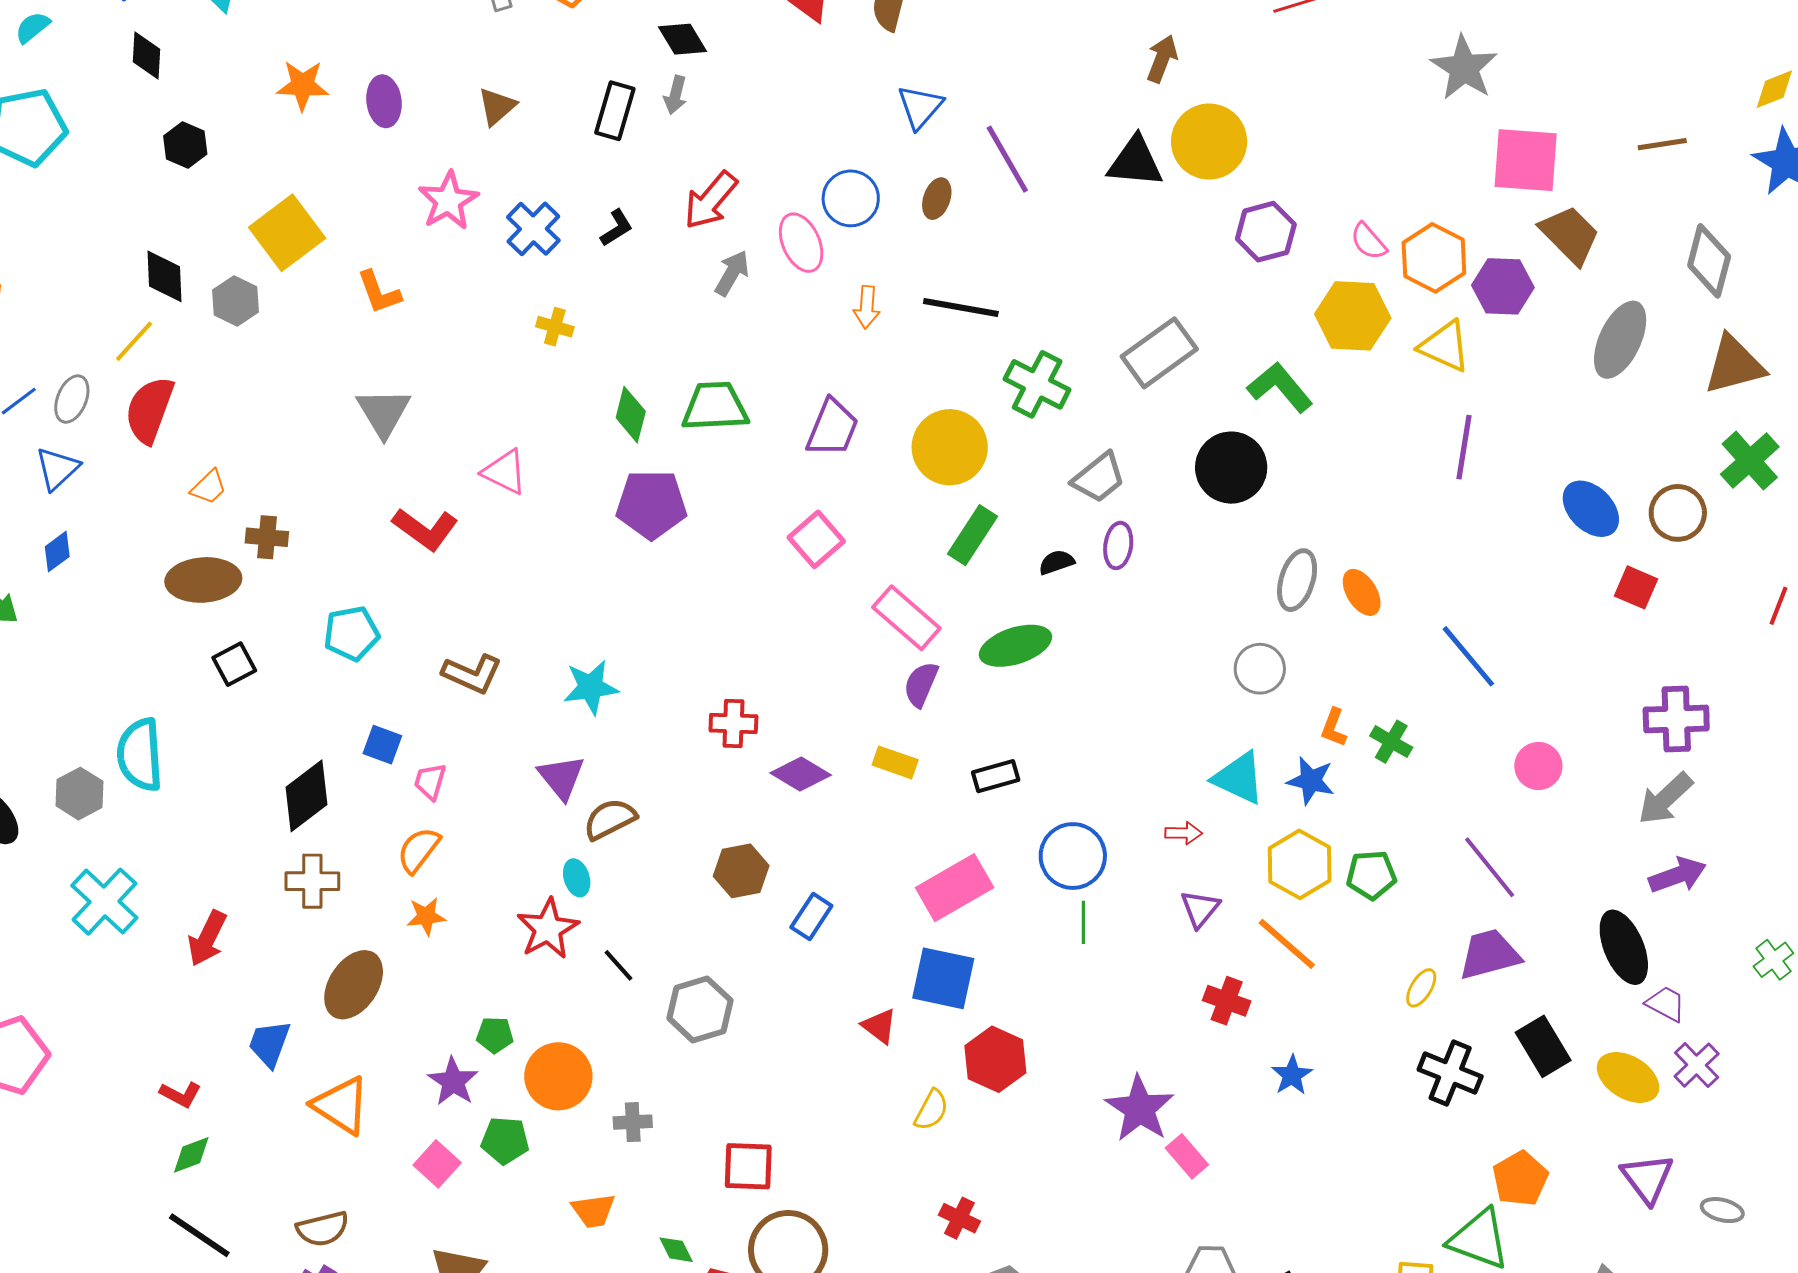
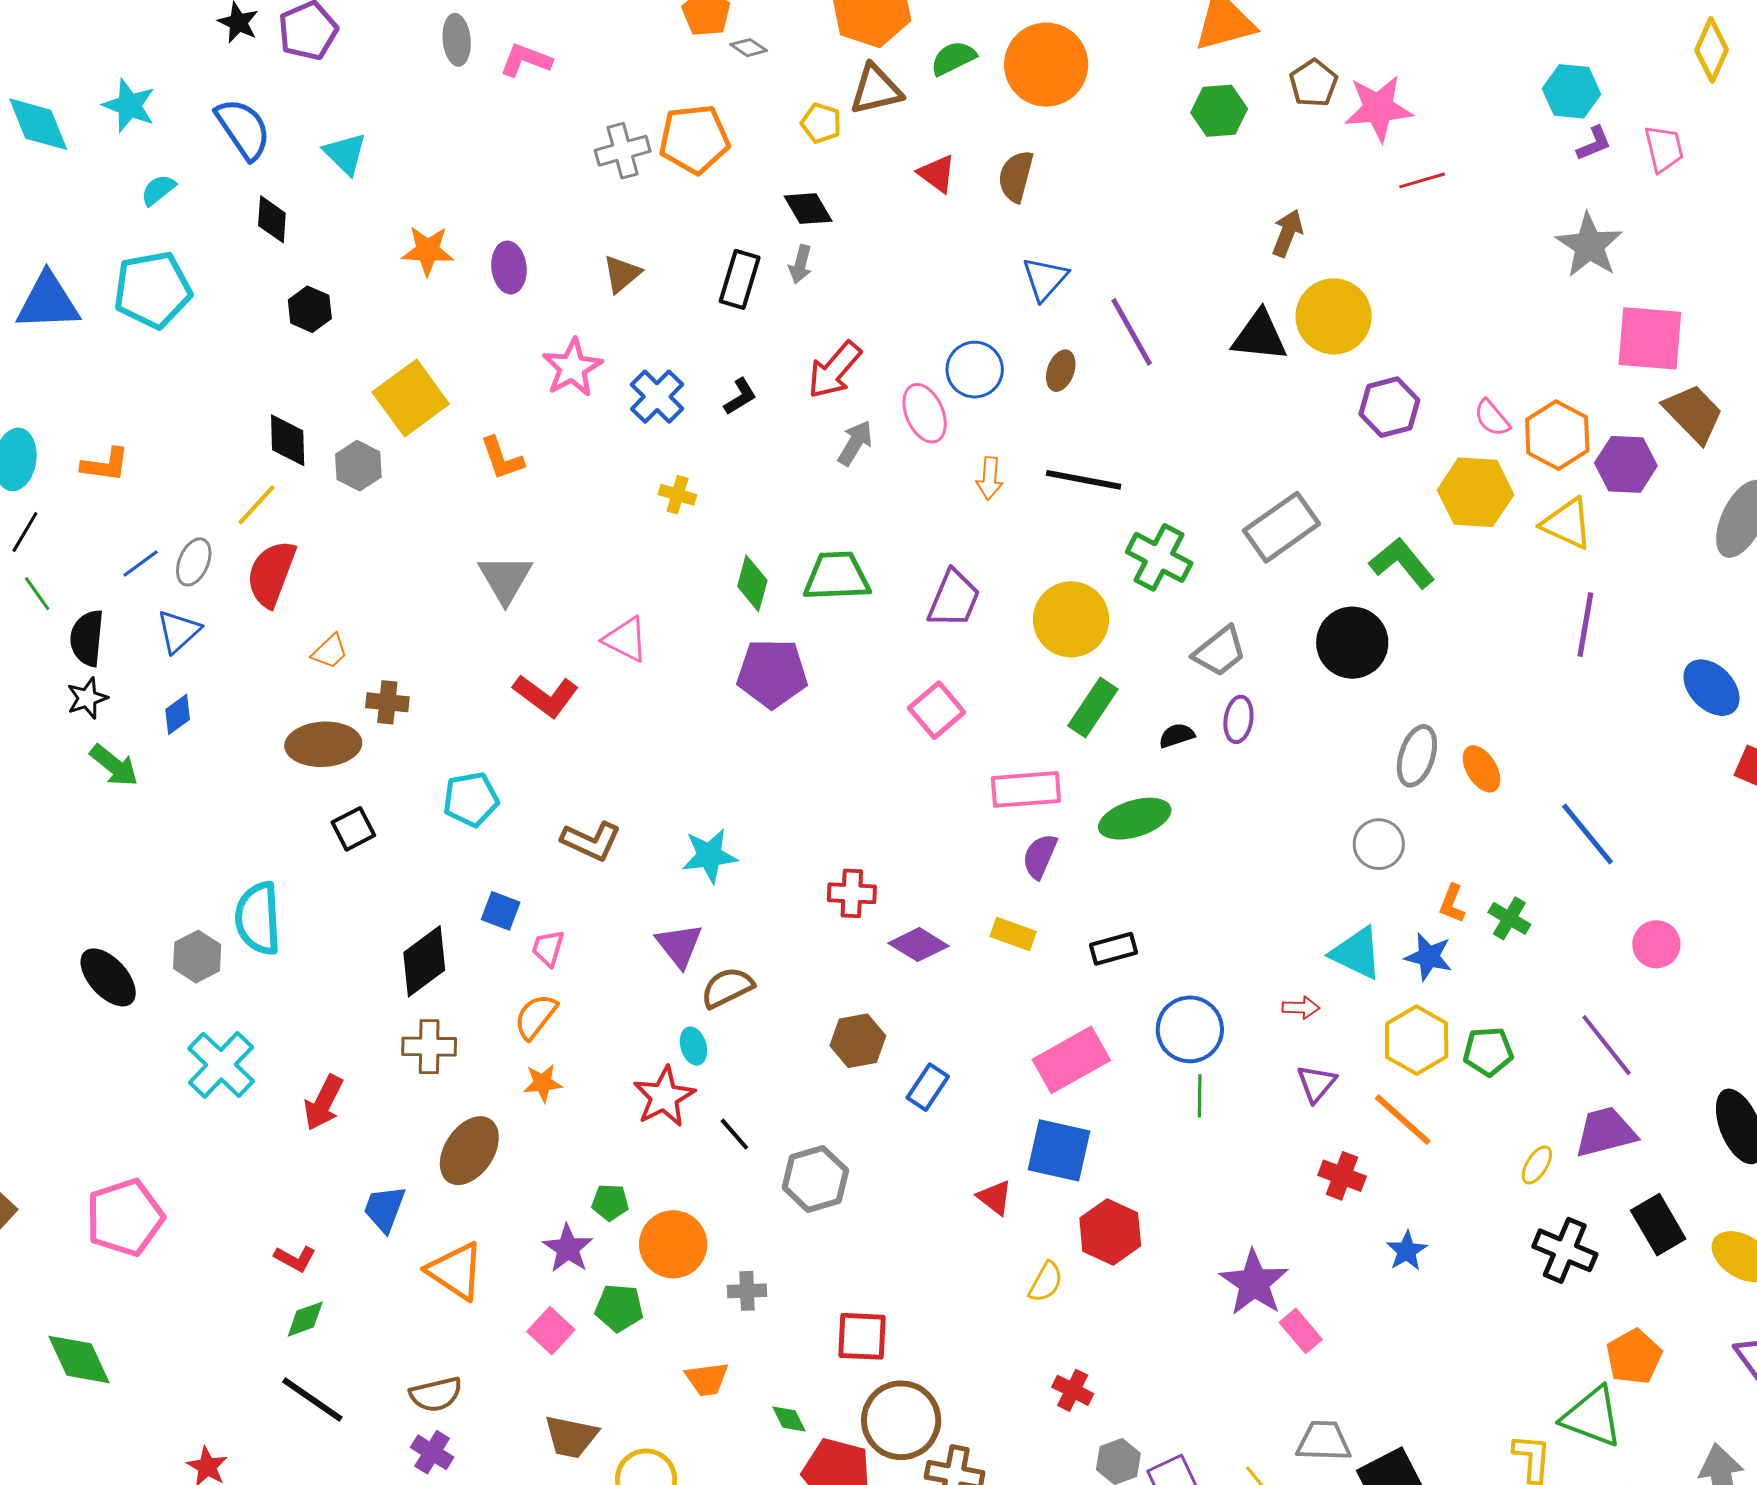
pink rectangle: (906, 618) -> (1026, 789), turned -46

